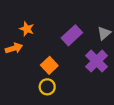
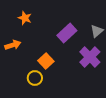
orange star: (27, 29) -> (25, 18), moved
yellow circle: (47, 87) -> (35, 78), moved

